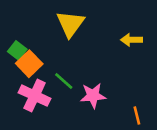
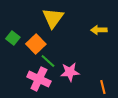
orange square: (29, 64) -> (36, 44), moved
pink cross: (35, 96) -> (39, 79), moved

